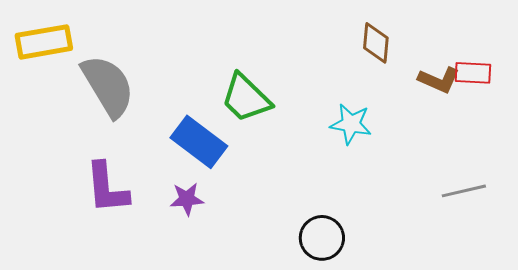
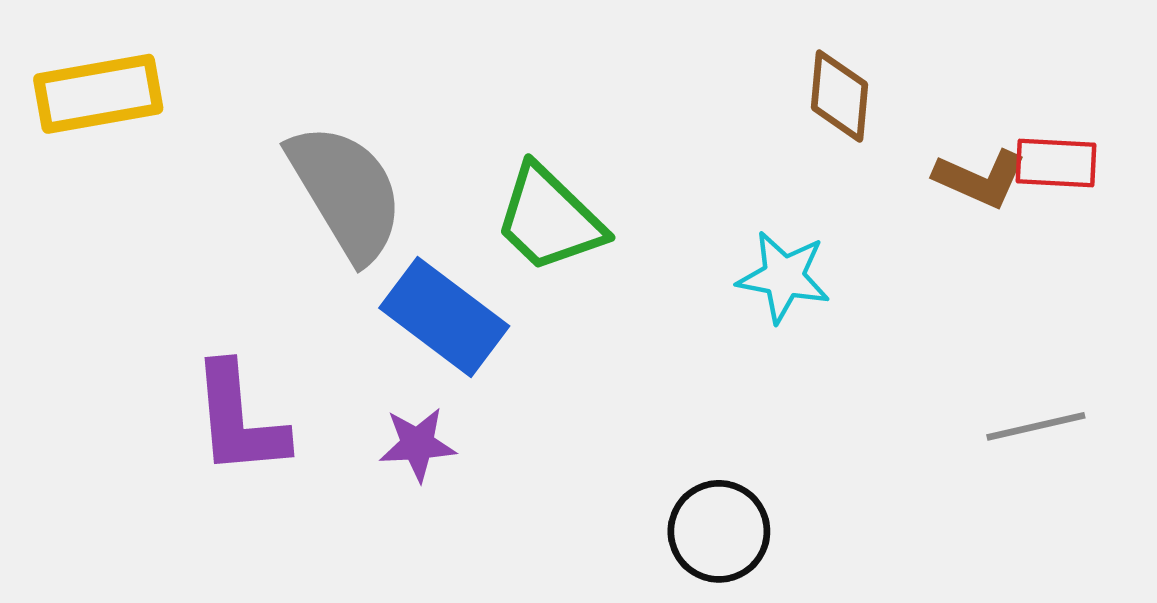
gray semicircle: (108, 86) -> (346, 192), moved

